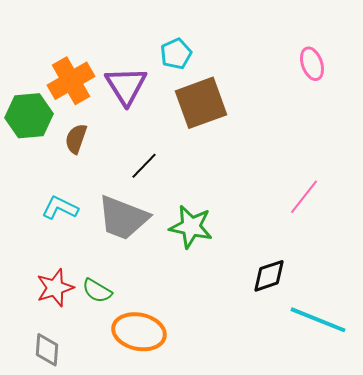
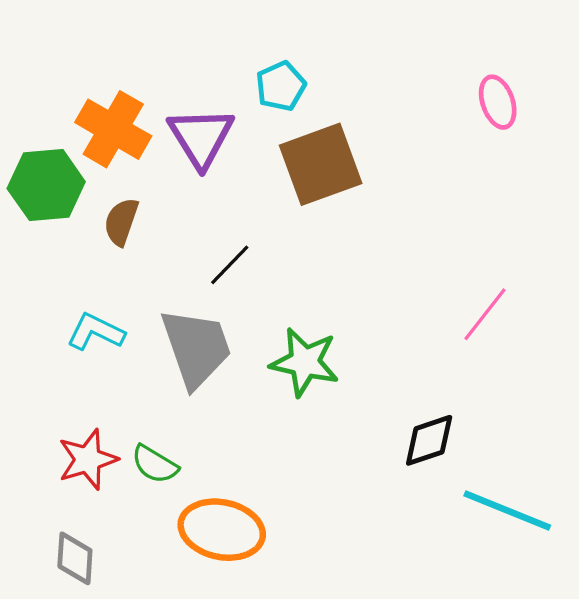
orange cross: (71, 81) -> (113, 129), turned -30
gray trapezoid: (123, 218) -> (196, 348), turned -130

